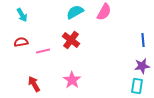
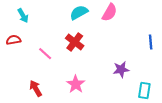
red semicircle: (21, 42) -> (13, 40), moved
pink line: (43, 51) -> (45, 54), turned 56
purple star: (142, 66) -> (121, 69), moved

